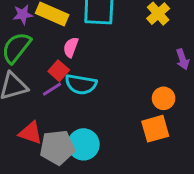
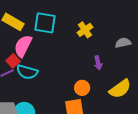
pink semicircle: (71, 47) -> (23, 46), size x1.6

